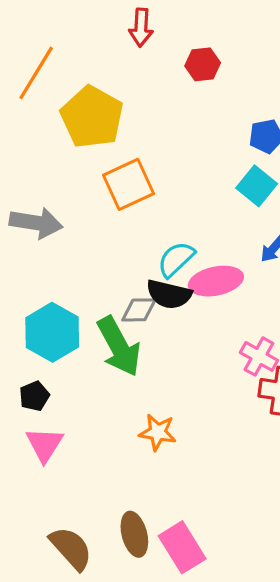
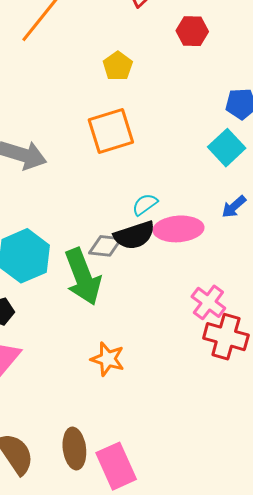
yellow pentagon: (92, 117) -> (118, 66), moved, size x0.5
cyan semicircle: (176, 259) -> (145, 204), size x0.7
black semicircle: (169, 294) -> (134, 235), turned -39

